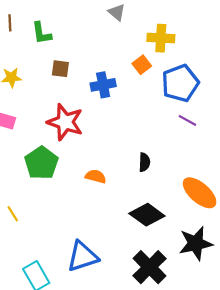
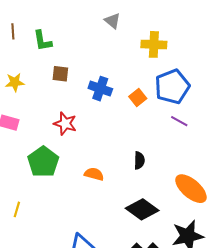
orange square: (142, 65) -> (138, 97), moved
blue cross: (103, 85) -> (100, 89), turned 30
red star: (65, 122) -> (65, 124), size x0.7
yellow line: (13, 214) -> (17, 209), turned 49

